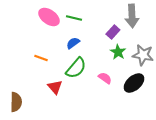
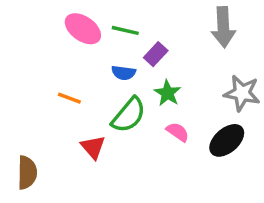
purple rectangle: (113, 32) -> (156, 54), moved
blue semicircle: (73, 43) -> (124, 73), turned -136
green star: (118, 52) -> (168, 93), moved

